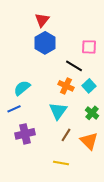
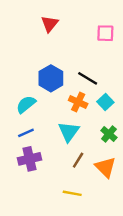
blue hexagon: (45, 43) -> (51, 78), moved
pink square: (89, 47) -> (105, 33), moved
blue line: (14, 109) -> (26, 133), moved

